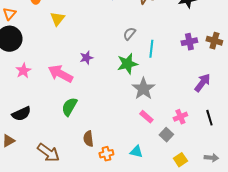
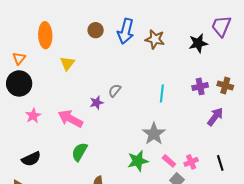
gray semicircle: (129, 34) -> (115, 91), moved
green star: (127, 64) -> (138, 161), moved
purple arrow: (202, 83) -> (215, 117), moved
pink rectangle: (146, 117) -> (169, 161), moved

